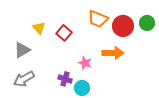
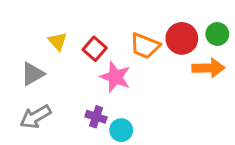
orange trapezoid: (98, 19) -> (145, 46), moved
orange arrow: (113, 53) -> (208, 68), moved
pink star: (85, 63) -> (115, 77), moved, size x1.5

